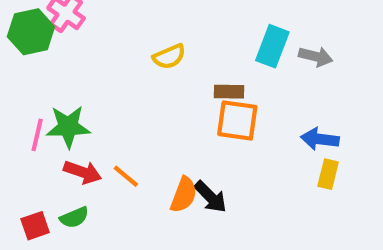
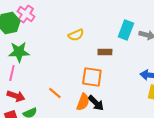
orange square: (237, 121) -> (92, 77), moved
green star: (68, 127) -> (19, 52), moved
red arrow: (83, 172) -> (16, 96), moved

